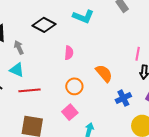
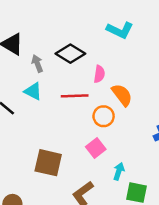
black diamond: (44, 25) -> (70, 54), moved
orange semicircle: (104, 73) -> (122, 95), moved
red line: (30, 90) -> (75, 96), moved

